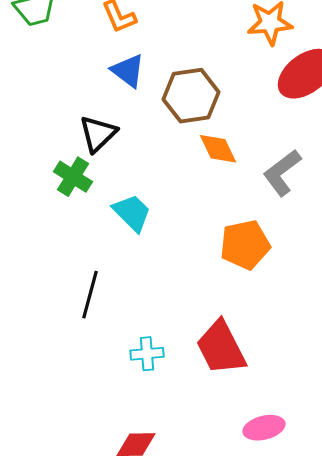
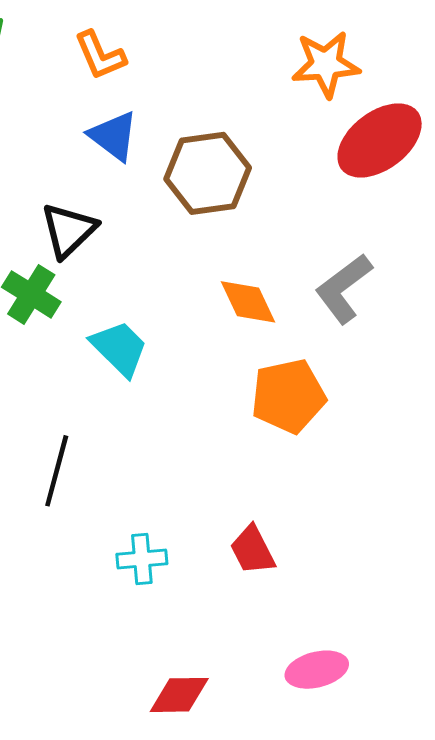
orange diamond: (218, 149) -> (248, 302), moved
red trapezoid: (221, 348) -> (252, 550), size x0.6
red diamond: (136, 445) -> (179, 695), moved

